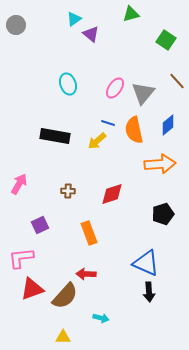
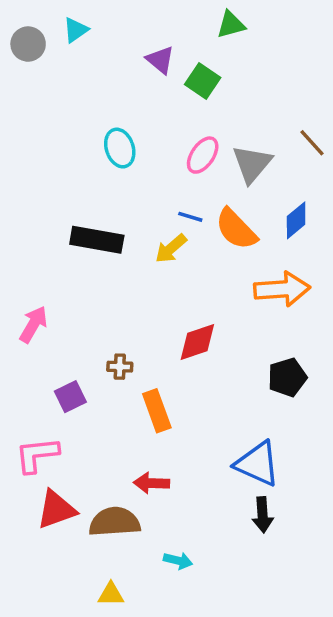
cyan triangle: (74, 19) -> (76, 30), moved
green square: (166, 40) -> (203, 81), moved
orange semicircle: (134, 130) -> (236, 229), turned -32
brown cross: (68, 191) -> (120, 367), moved
brown semicircle: (65, 296) -> (114, 522), turned -136

